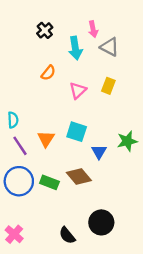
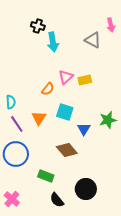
pink arrow: (93, 29) -> (111, 25), moved
black cross: (45, 30) -> (38, 26), turned -32
cyan arrow: (75, 48) -> (53, 42), moved
orange semicircle: (48, 73) -> (48, 89), moved
yellow rectangle: (108, 86) -> (85, 80), moved, turned 56
green rectangle: (49, 182) -> (46, 176), moved

